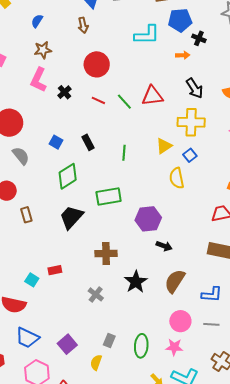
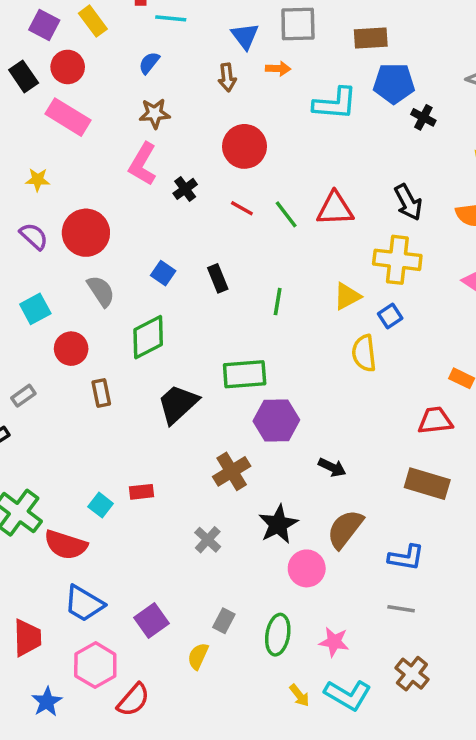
orange arrow: (183, 55) -> (278, 69), moved
green diamond: (68, 176) -> (148, 337), moved
purple hexagon: (148, 219) -> (276, 420), moved
brown cross: (106, 254) -> (232, 471), turned -35
pink circle: (180, 321) -> (307, 568), moved

